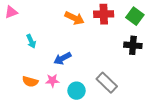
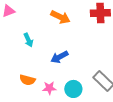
orange arrow: (74, 18) -> (60, 17), moved
pink star: (52, 81) -> (49, 88), moved

